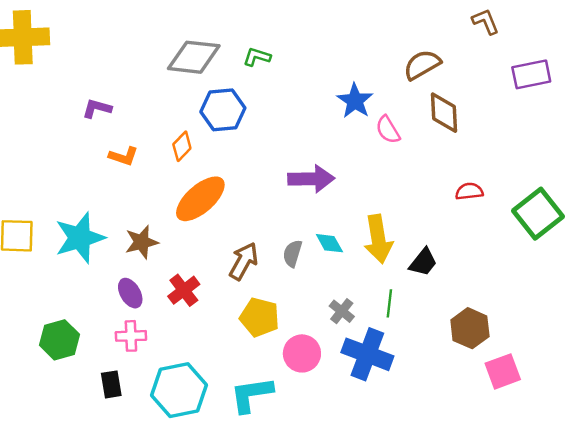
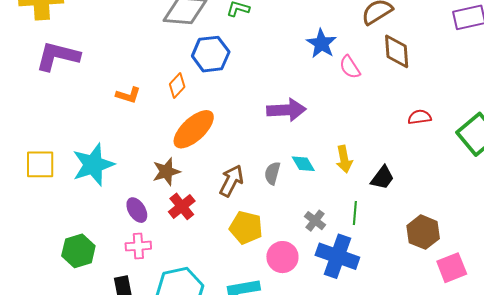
purple L-shape: (97, 108) -> (58, 56), moved, size x1.8
yellow arrow: (378, 239) -> (344, 159), size x0.7
brown star: (142, 242) -> (166, 172), moved

